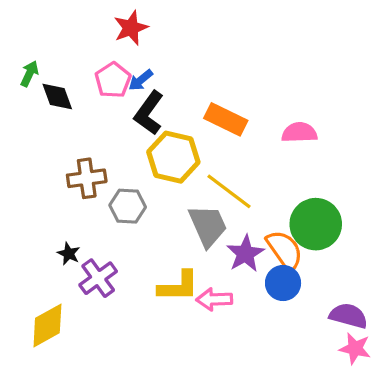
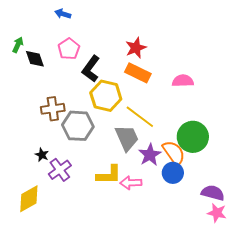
red star: (131, 28) -> (136, 48), moved
blue arrow: (141, 80) -> (63, 14), moved, turned 56
gray hexagon: (128, 206) -> (78, 126), size x1.4

